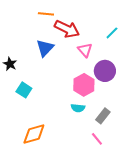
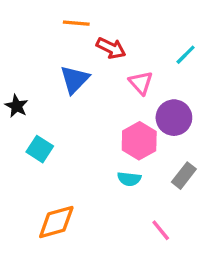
red arrow: (67, 29) -> (111, 48), size x0.7
gray rectangle: (103, 116) -> (184, 176), moved

